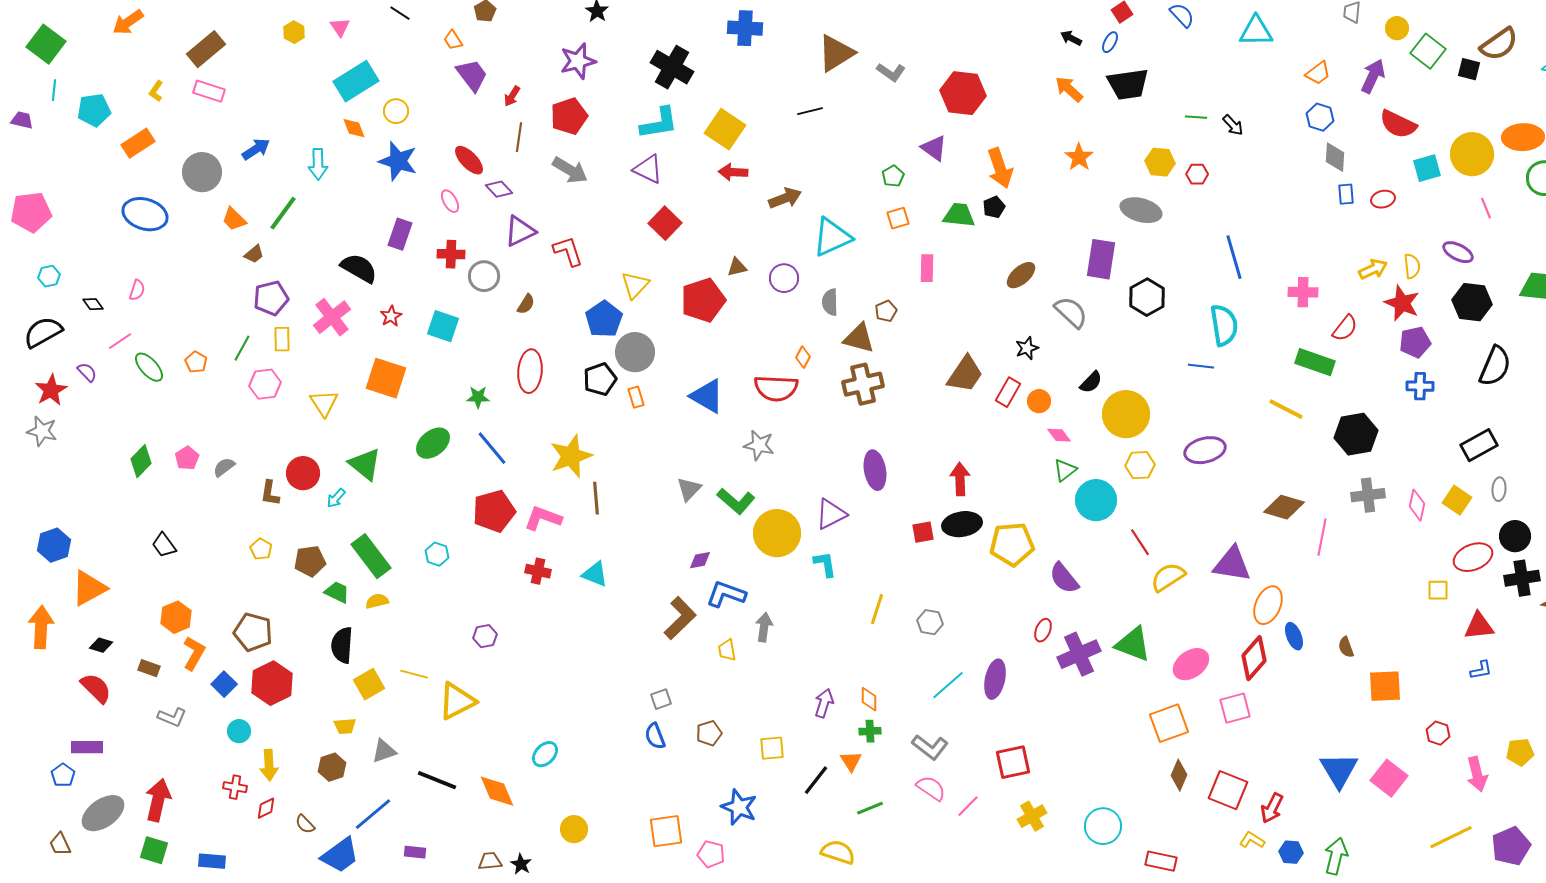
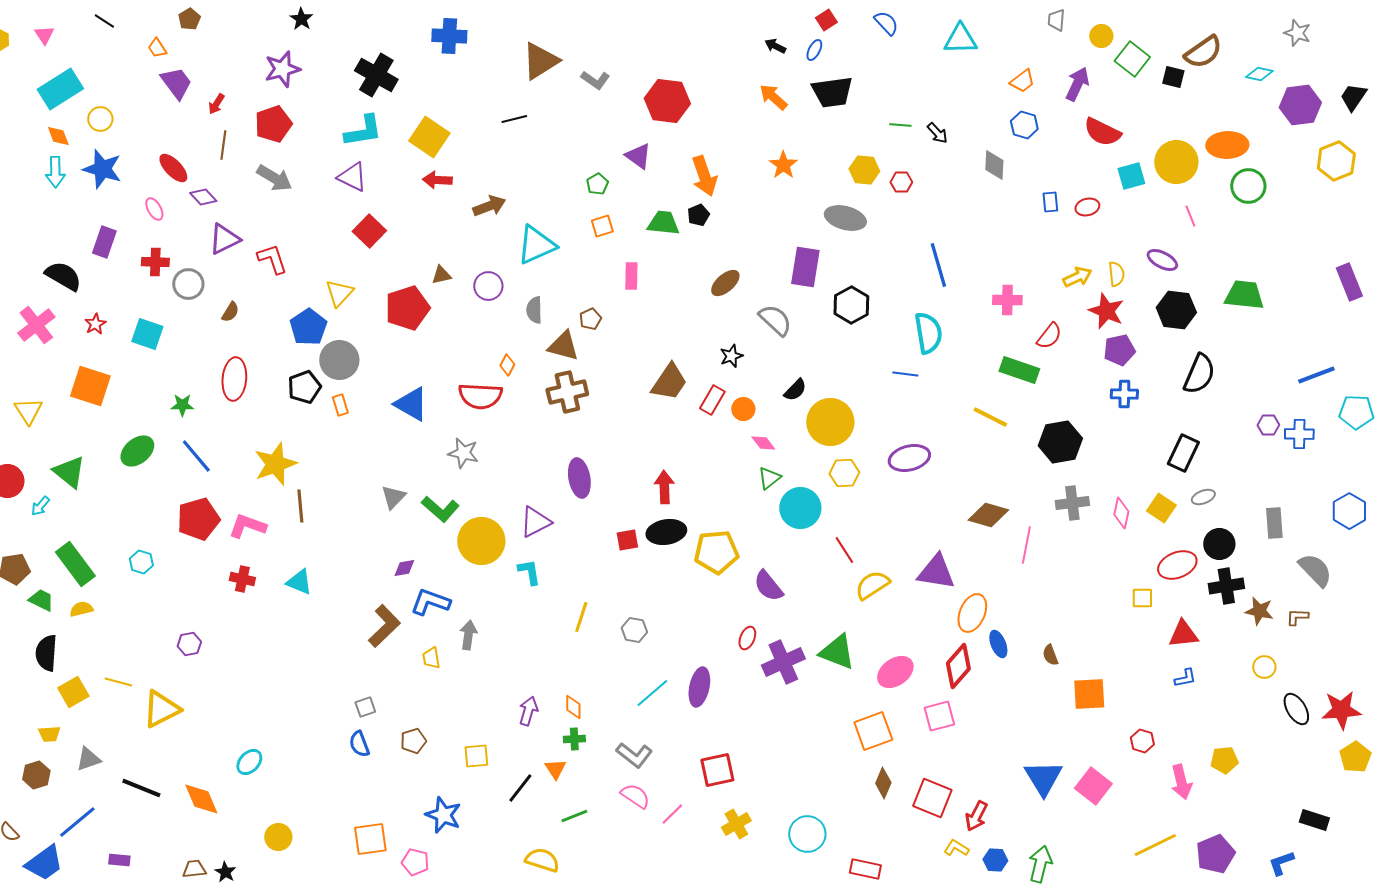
gray diamond: (1335, 157) -> (994, 165), moved
cyan arrow: (318, 164) -> (55, 172), moved
black rectangle: (1479, 445) -> (1183, 453), turned -36
gray ellipse: (1499, 489) -> (1203, 497), turned 65

